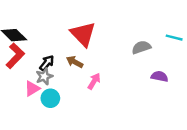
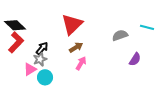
red triangle: (83, 34) -> (72, 24), turned 30
brown arrow: (75, 62) -> (76, 47), moved, turned 120
purple semicircle: (160, 76) -> (135, 59), turned 112

